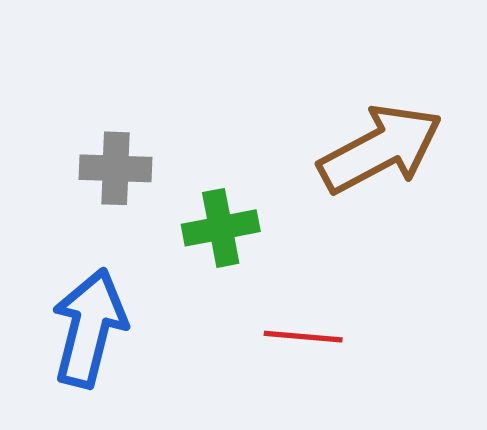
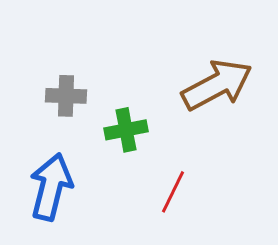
red line: (303, 337) -> (173, 192), turned -69

